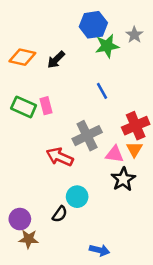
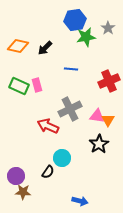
blue line: (102, 91) -> (71, 69), moved, turned -56
red cross: (136, 126) -> (109, 81), moved
pink triangle: (114, 154) -> (97, 116), moved

